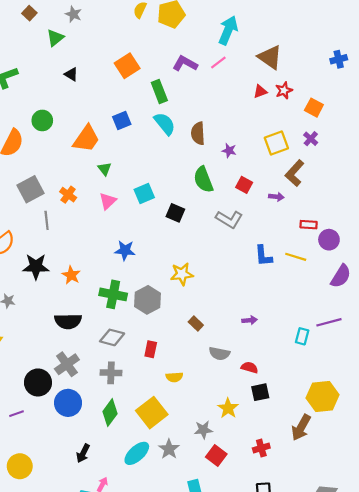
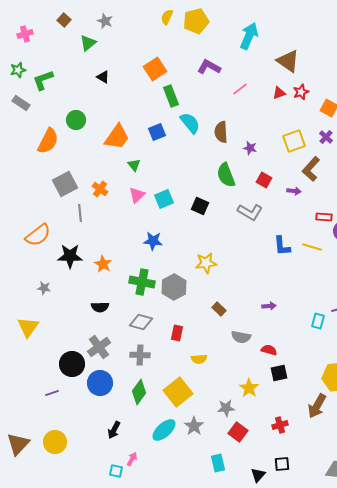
pink line: (218, 62) -> (240, 89), moved
green rectangle: (159, 91) -> (171, 96), moved
blue square: (122, 120) -> (157, 132), moved
cyan square: (144, 194) -> (164, 199), moved
black semicircle: (68, 321) -> (100, 307), size x0.7

